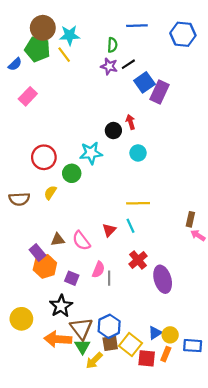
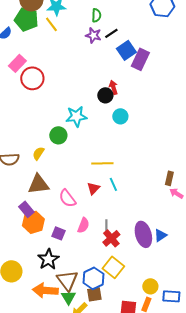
black circle: (113, 131) -> (105, 95), moved
red circle: (44, 157) -> (32, 78), moved
yellow line: (138, 203) -> (102, 163), moved
brown triangle: (58, 240) -> (38, 184), moved, size x1.6
red cross: (138, 260) -> (111, 238), moved
gray line: (109, 278) -> (106, 226), moved
blue triangle: (155, 333) -> (160, 235), moved
yellow square: (131, 344) -> (113, 267), moved

